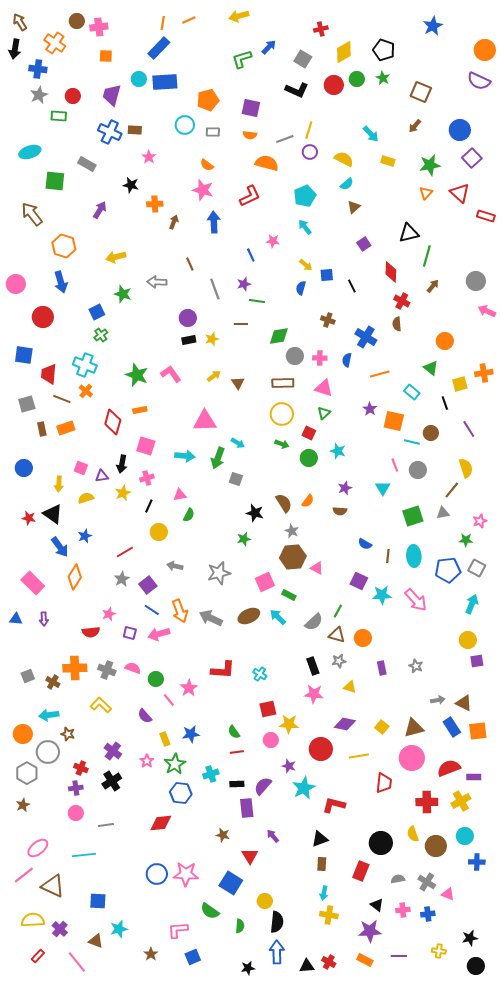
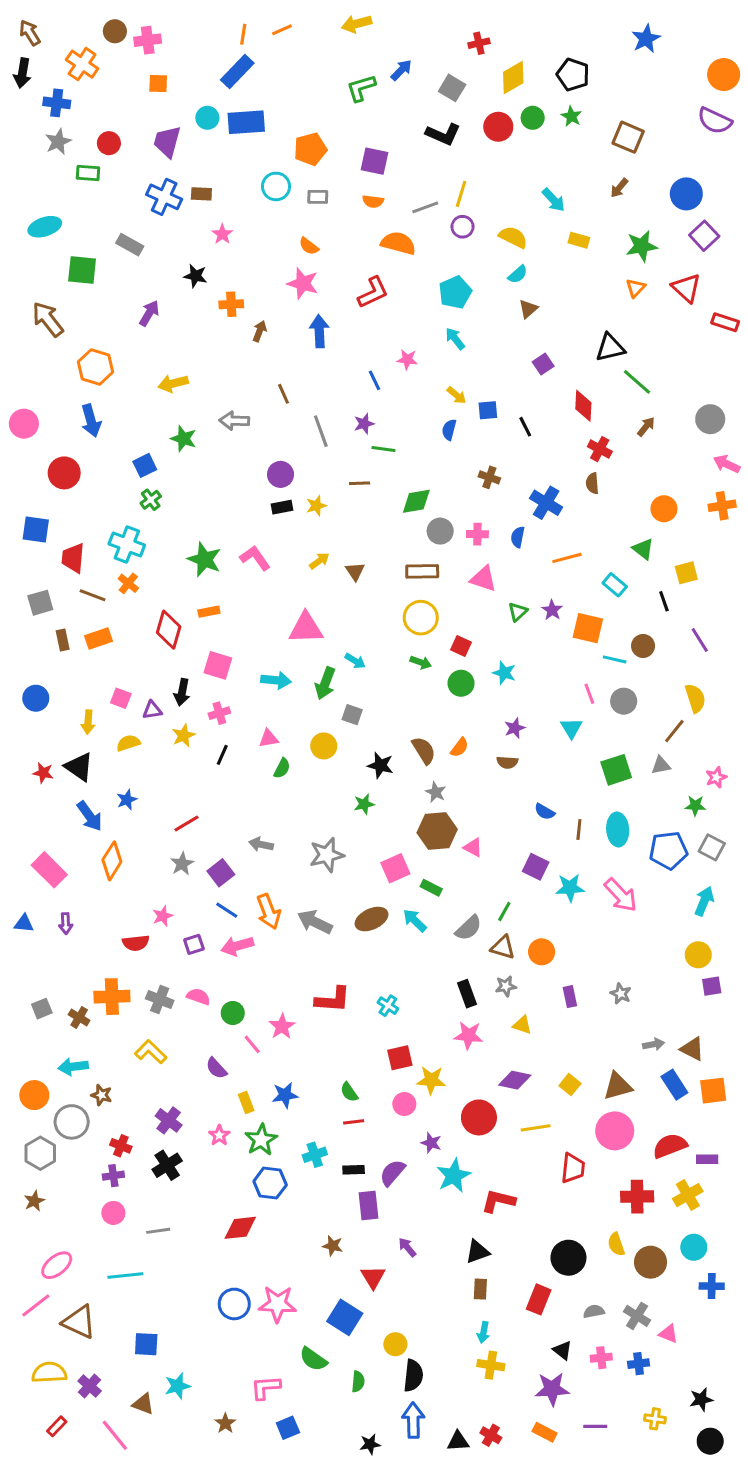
green line: (427, 256) -> (637, 382), turned -65
orange cross: (484, 373) -> (722, 506), moved
green triangle: (324, 413) -> (518, 612), moved
yellow circle: (159, 532) -> (324, 746), moved
purple square: (130, 633) -> (194, 944), turned -32

